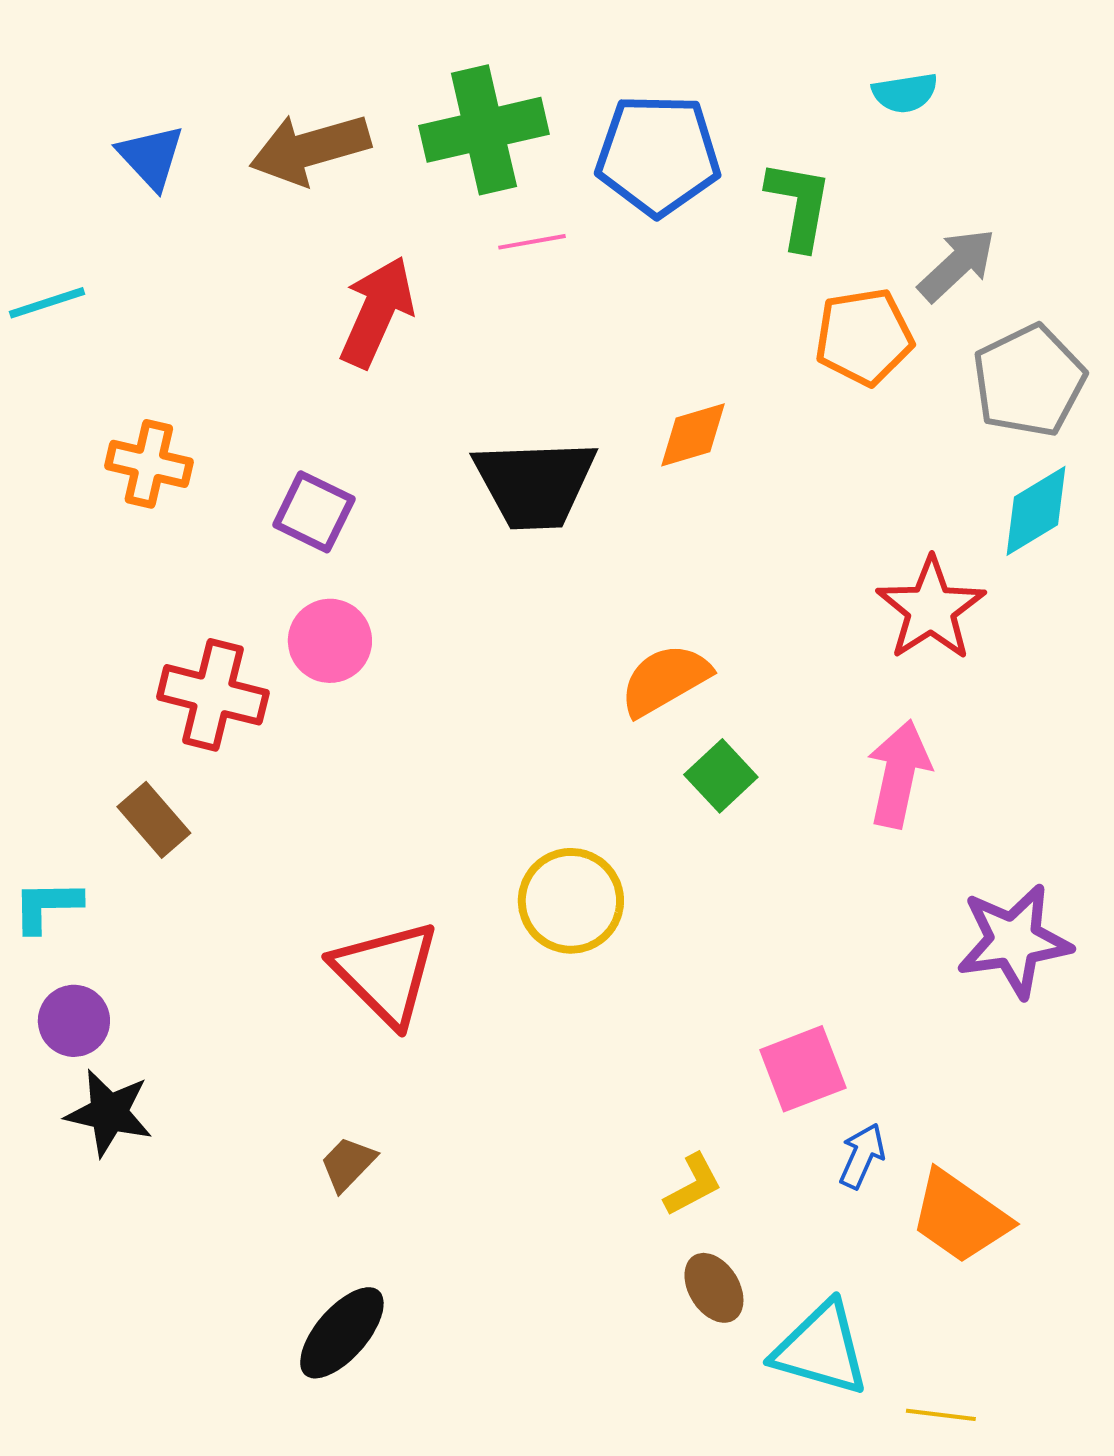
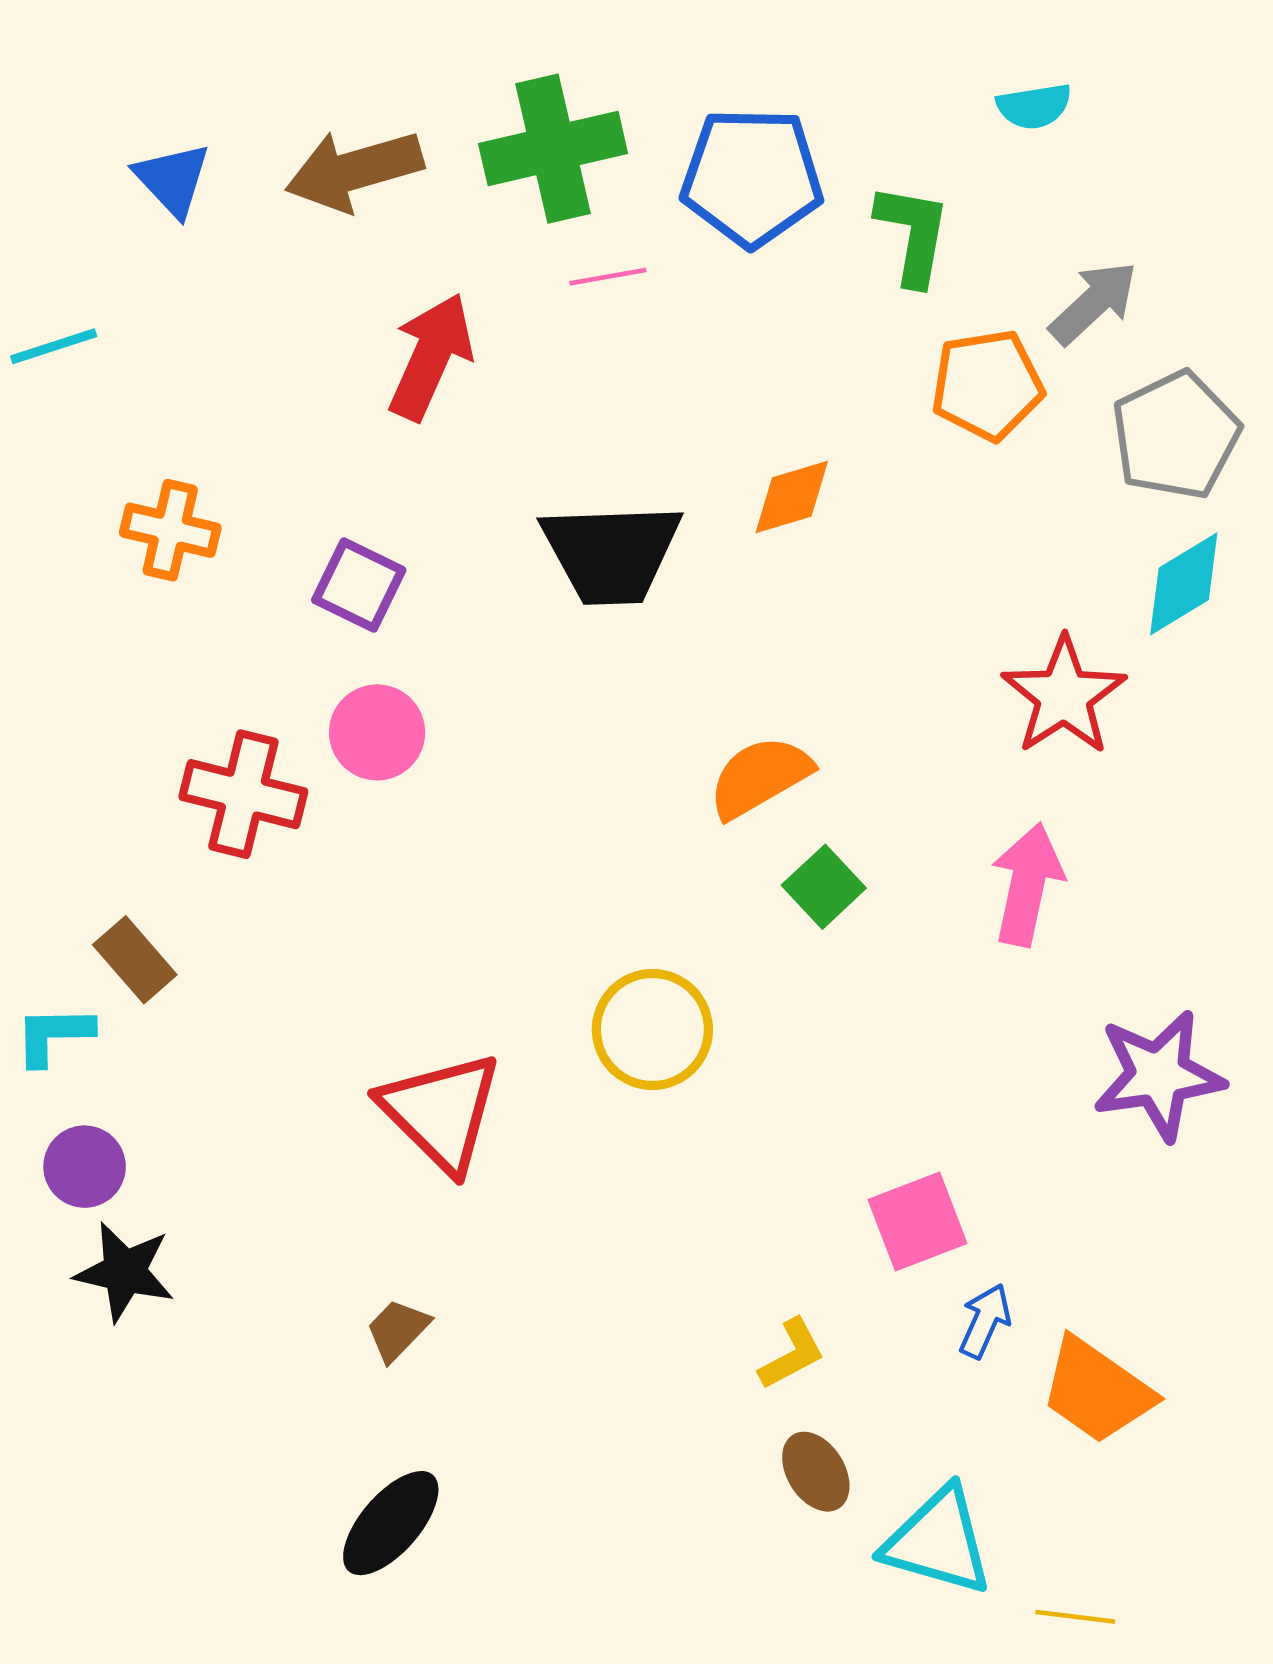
brown rectangle: (154, 820) -> (135, 960), moved

